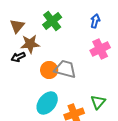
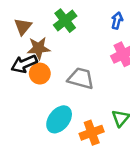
black arrow: (18, 57) -> (24, 64), size x1.5
orange circle: (49, 70) -> (40, 74), moved

